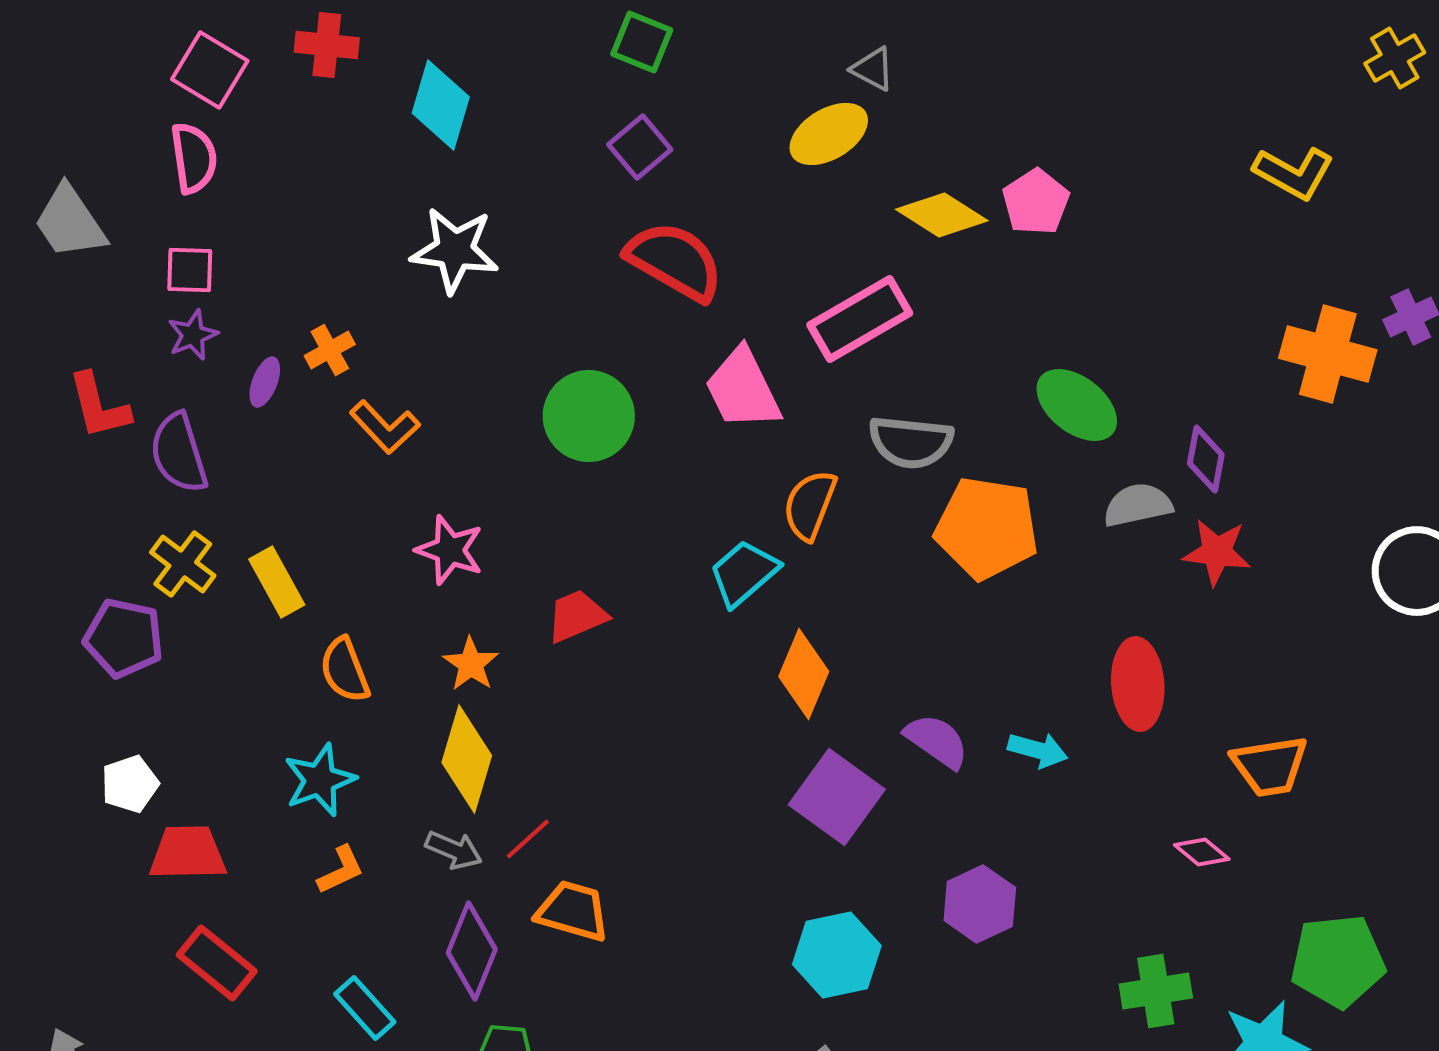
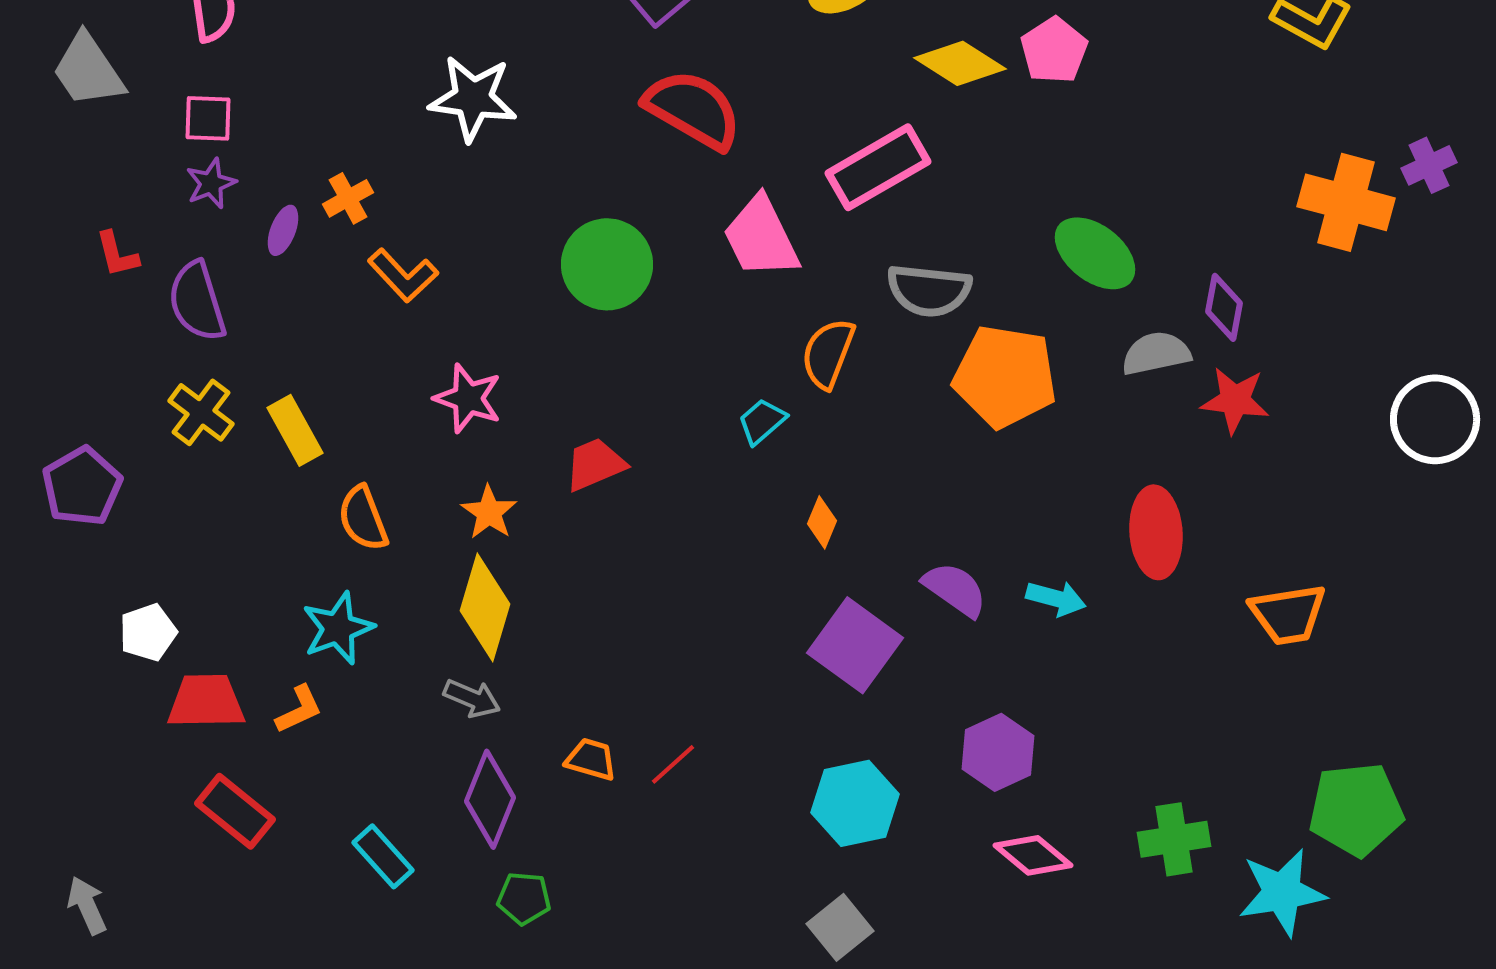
red L-shape: (99, 406) -> (117, 254), size x0.7
cyan trapezoid: (744, 573) -> (762, 421), size x0.7
purple pentagon: (124, 638) -> (82, 486), moved, turned 30
orange diamond: (804, 674) -> (822, 522), size x0.6
red line: (528, 839) -> (673, 764), moved
pink diamond: (1202, 852) -> (1033, 855), moved, size x1.4
orange L-shape: (341, 870) -> (299, 709), moved
orange trapezoid: (573, 911) -> (591, 759), size x0.7

